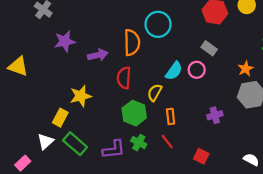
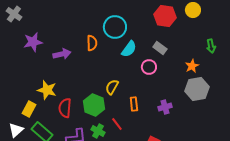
orange semicircle: (132, 43) -> (92, 43), size x0.7
cyan semicircle: (174, 71) -> (129, 49), moved
red semicircle: (124, 78) -> (65, 108), moved
yellow star: (81, 96) -> (47, 90), turned 30
orange rectangle: (171, 116) -> (134, 104), moved
red line: (167, 141) -> (117, 124), moved

